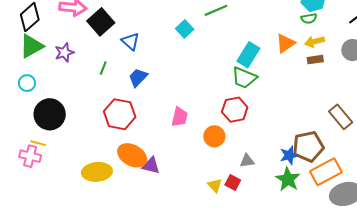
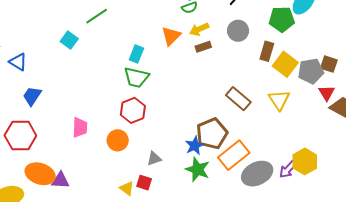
cyan rectangle: (248, 55) -> (136, 54), size x0.7

